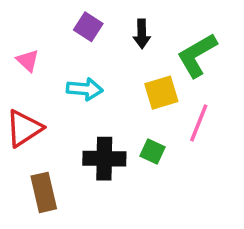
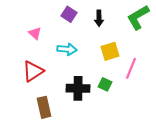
green L-shape: (197, 55) -> (138, 17), moved

